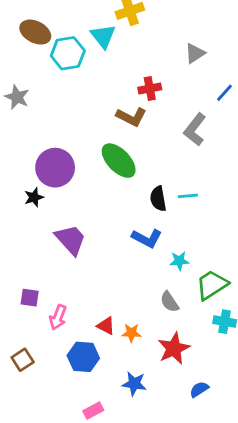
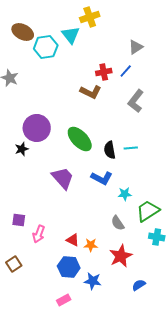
blue line: (225, 93) -> (126, 71), moved
green ellipse: (119, 161) -> (80, 139), moved
purple trapezoid: (71, 240) -> (63, 178), moved
blue hexagon: (83, 357) -> (69, 267), moved

